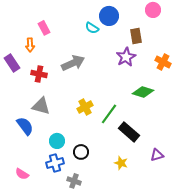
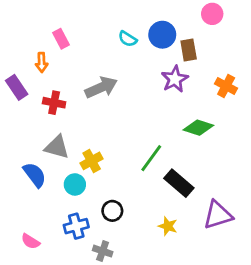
blue circle: (109, 16) -> (162, 35), moved
yellow cross: (85, 107) -> (92, 161), moved
cyan circle: (57, 141) -> (75, 184), moved
purple triangle: (157, 155) -> (218, 215), size x1.6

